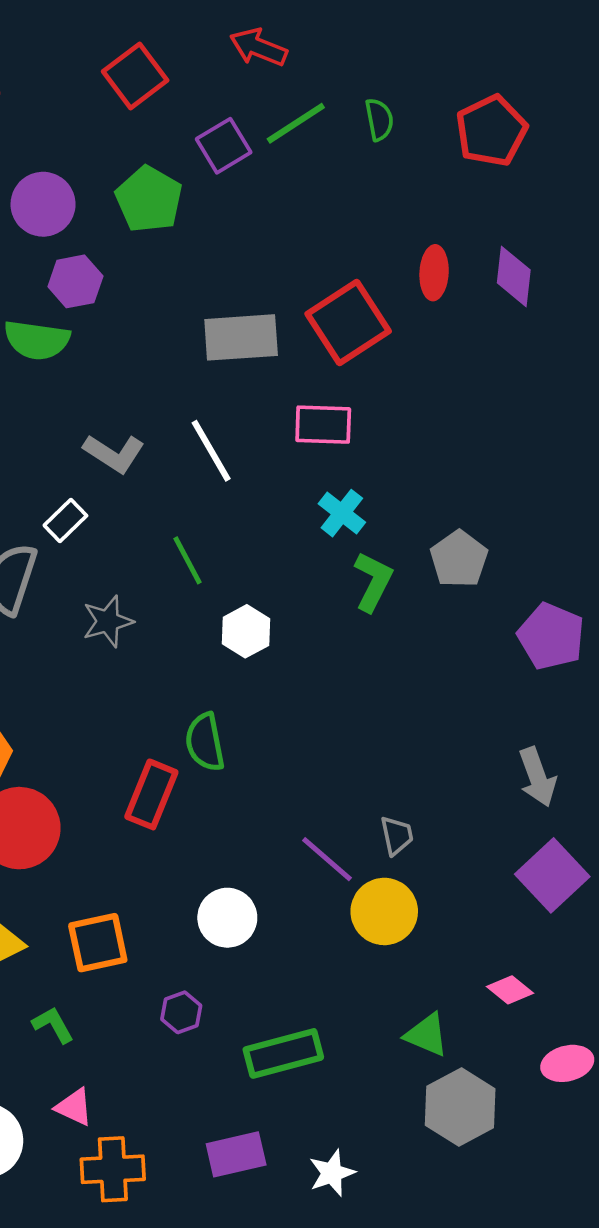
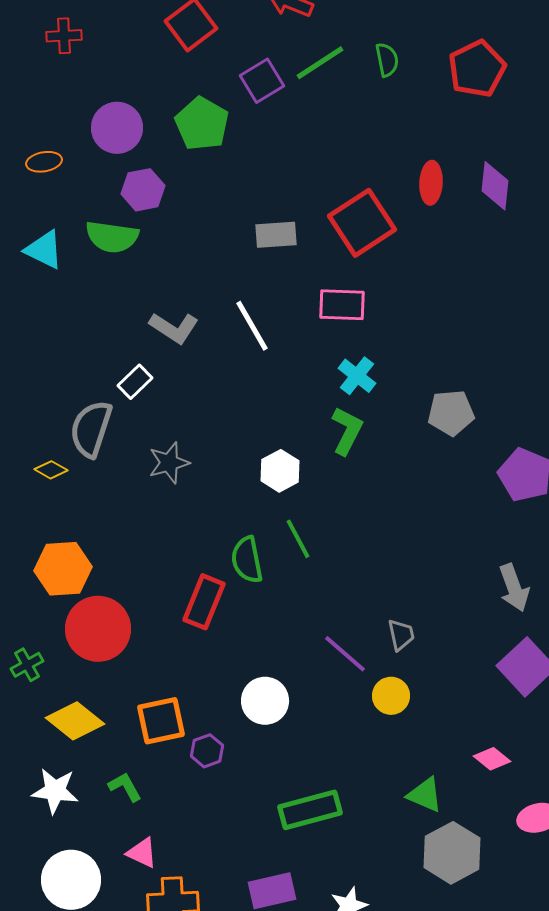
gray rectangle: (241, 337) -> (276, 235), size x0.7
gray pentagon: (459, 559) -> (451, 413), turned 30
green line: (187, 560) -> (298, 539), moved
green L-shape: (373, 582) -> (347, 431), moved
yellow circle: (384, 911) -> (391, 696), size x0.7
purple hexagon: (181, 1012) -> (207, 751), moved

